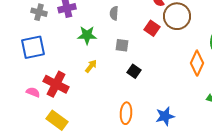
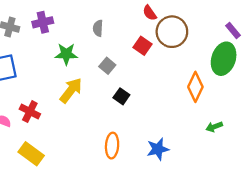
gray square: (122, 45) -> (107, 66), turned 32
yellow arrow: (91, 66) -> (71, 90), size x1.6
red cross: (56, 84) -> (30, 112), size x0.7

